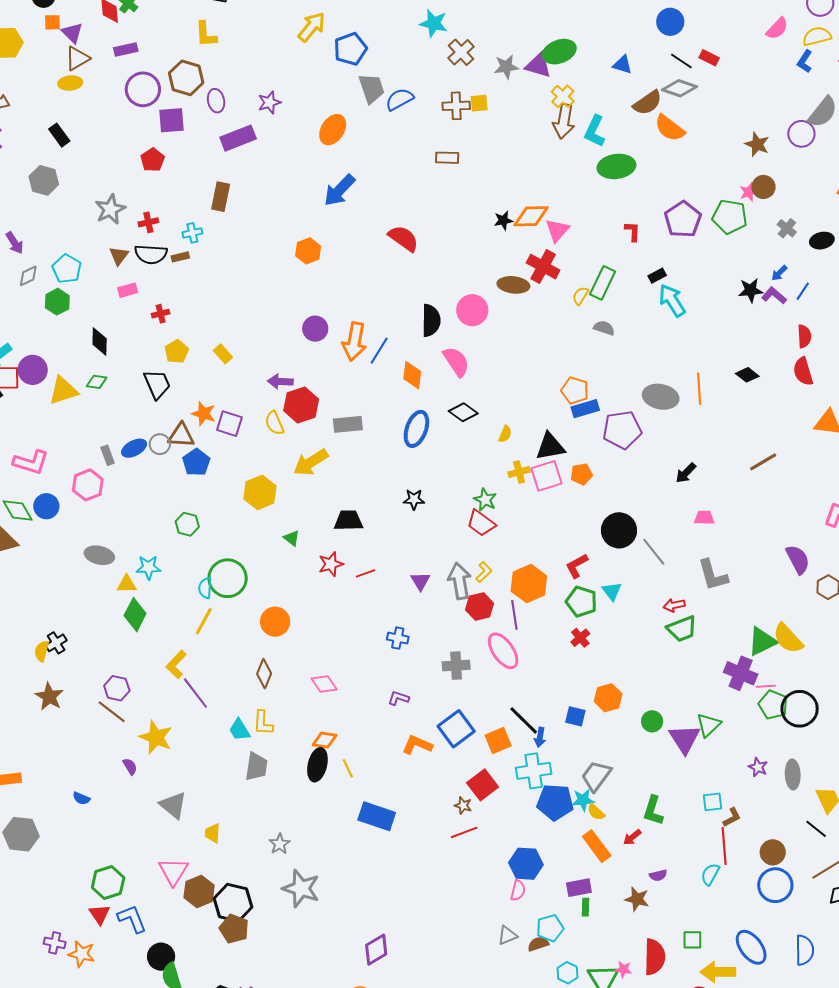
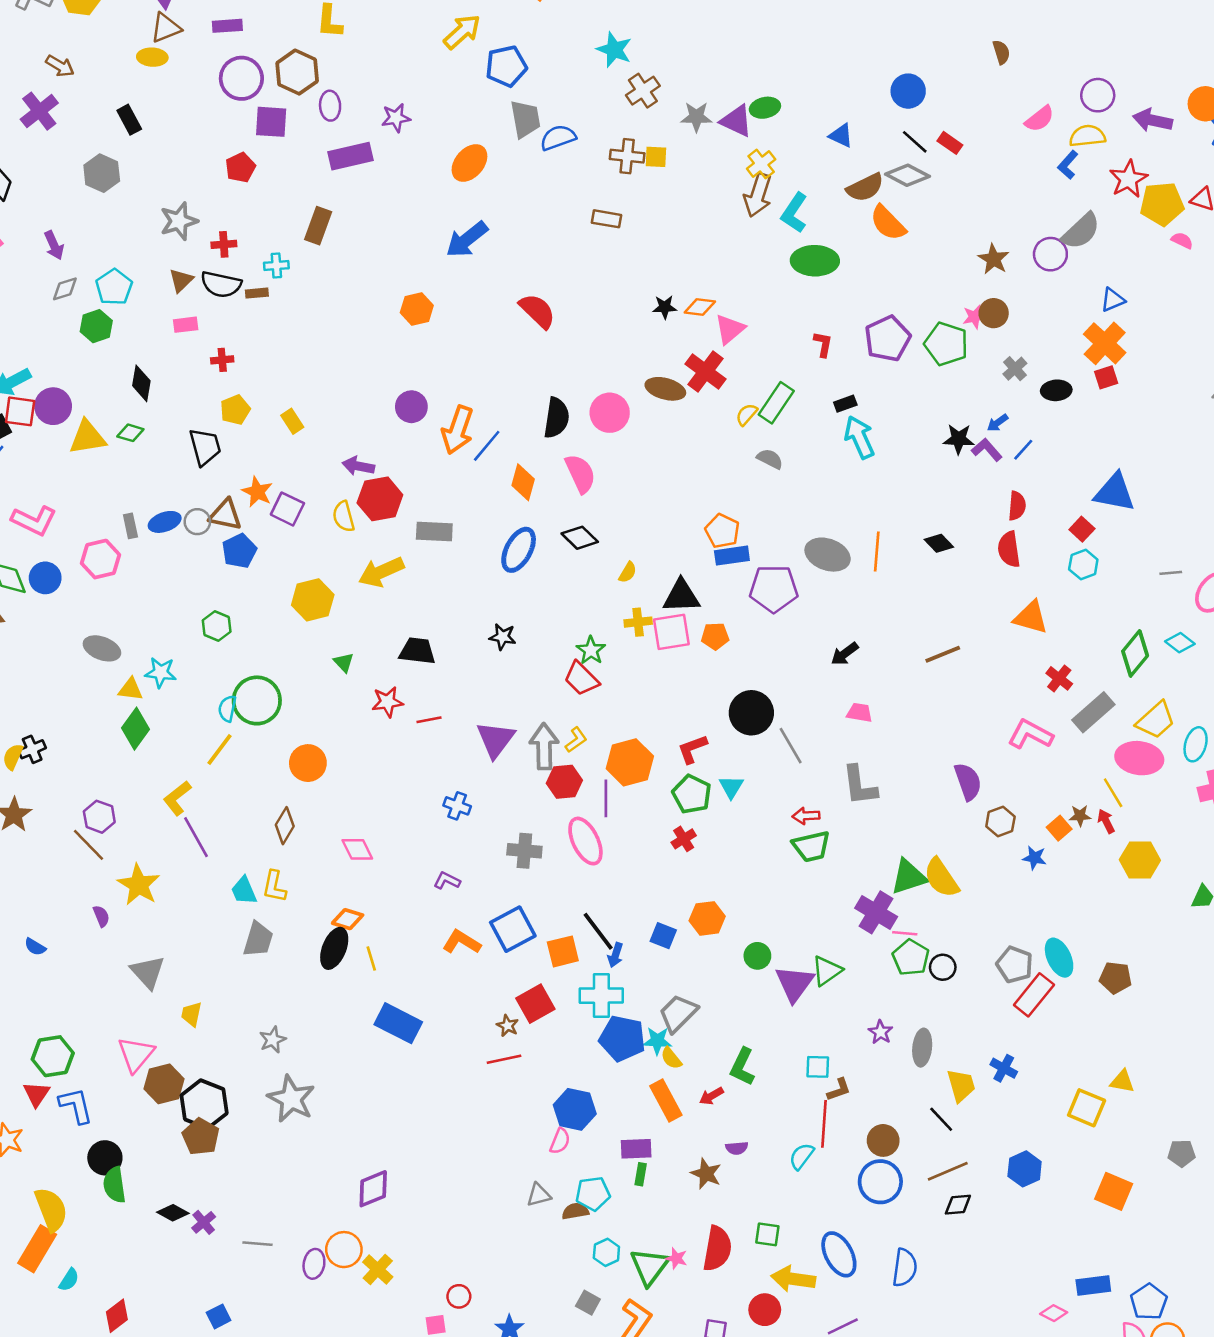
green ellipse: (559, 52) -> (765, 108), size x0.7
orange diamond: (531, 216) -> (700, 307), size x0.7
purple triangle: (420, 581) -> (496, 739), size x1.6
black circle: (800, 709) -> (943, 967), size x0.6

